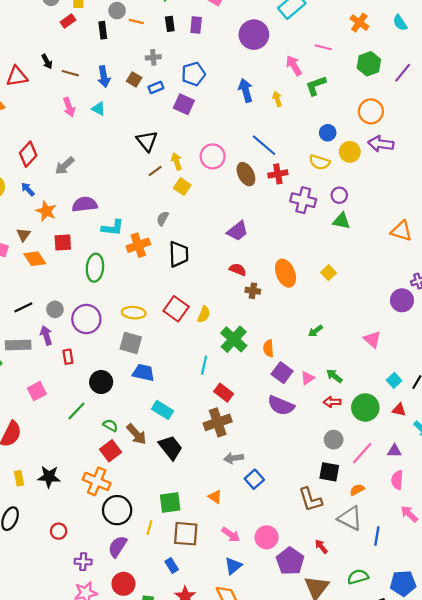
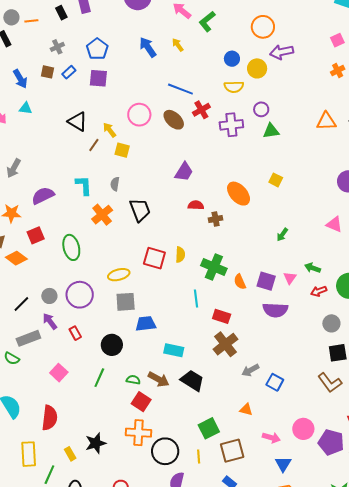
cyan L-shape: (113, 228) -> (84, 185), moved, turned -80
orange semicircle: (268, 348) -> (240, 282), moved

